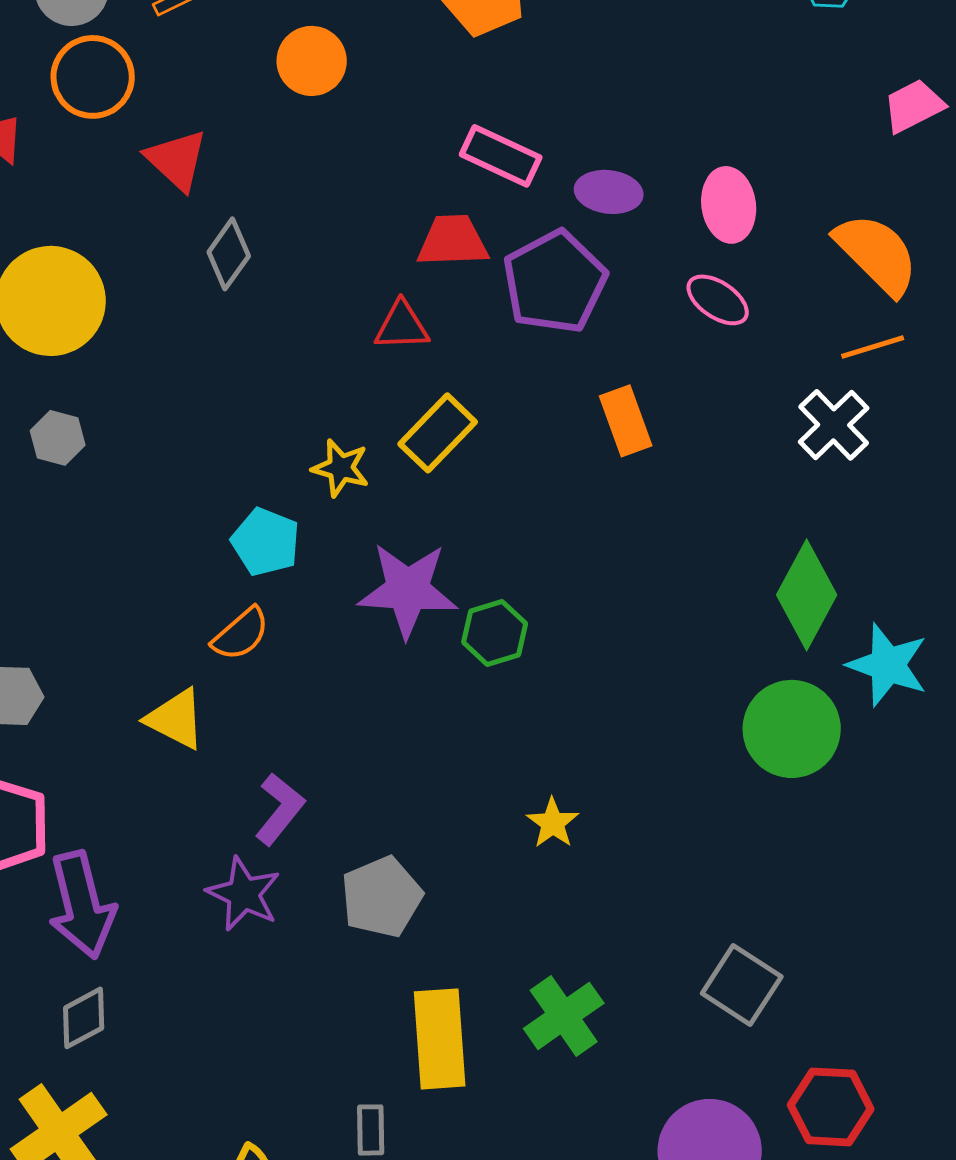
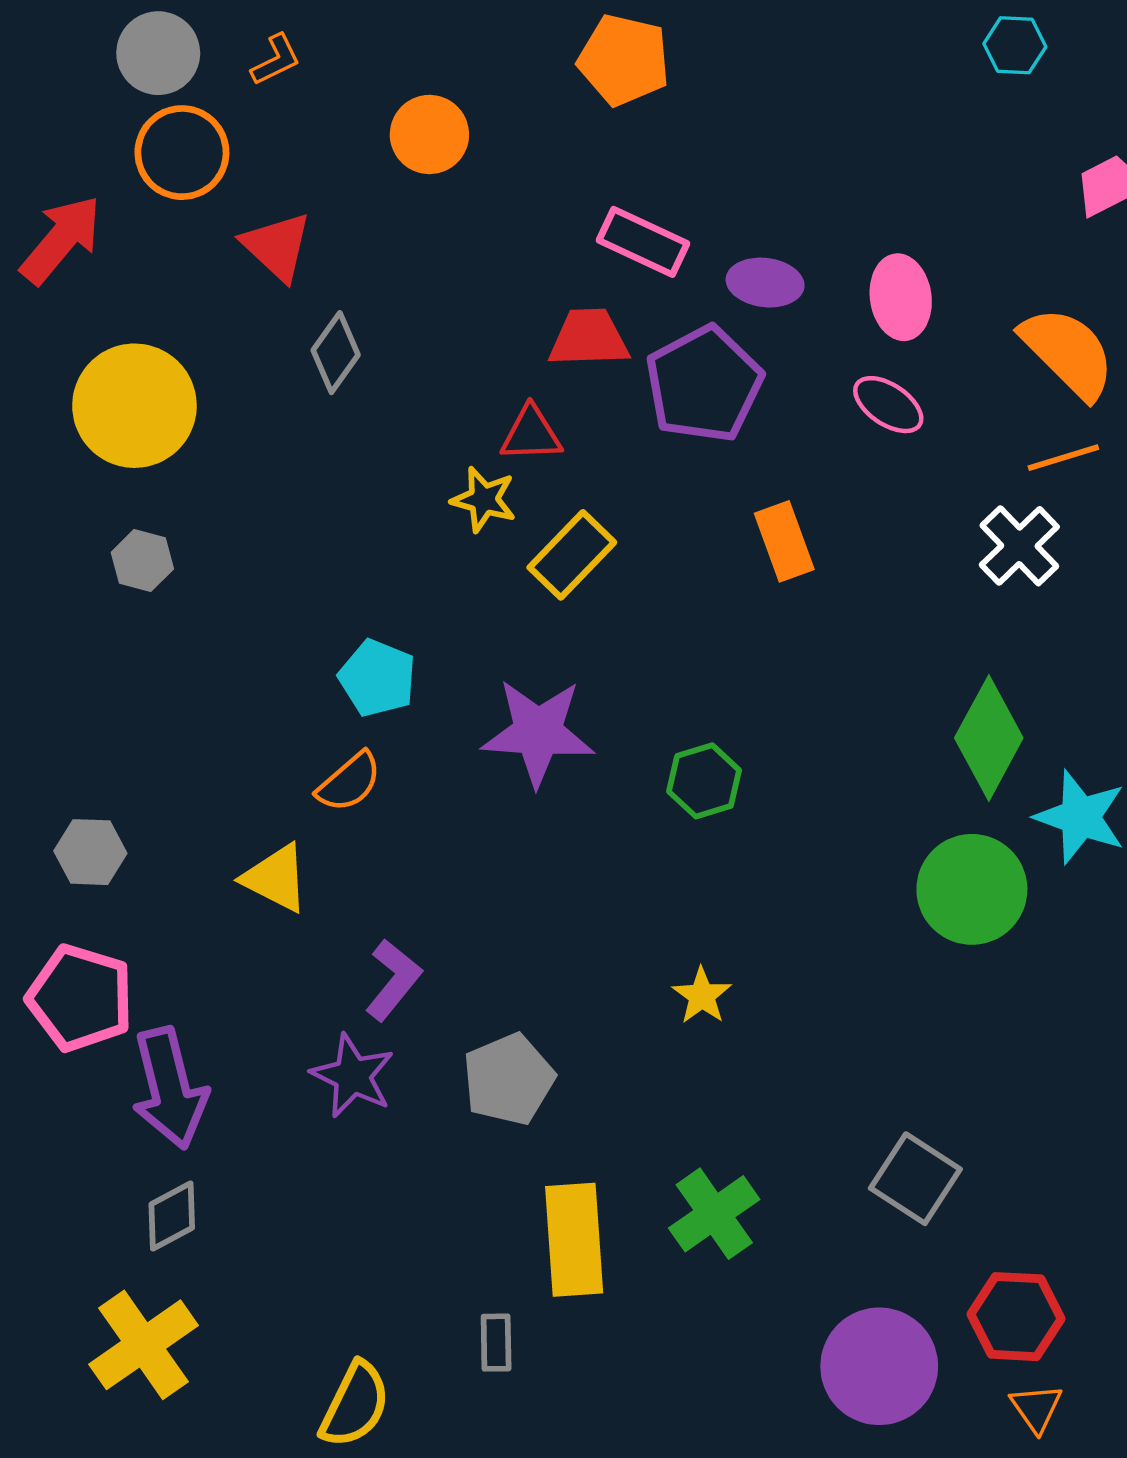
yellow star: (341, 468) -> (484, 499), moved
green hexagon: (495, 633) -> (704, 781), moved

